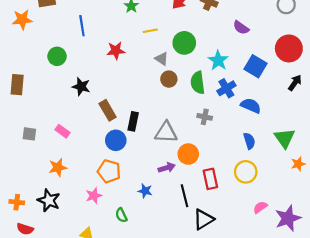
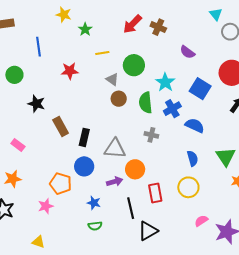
blue circle: (116, 140) -> (84, 166), moved
green semicircle: (121, 215) -> (95, 226), moved, turned -72

